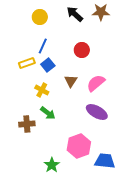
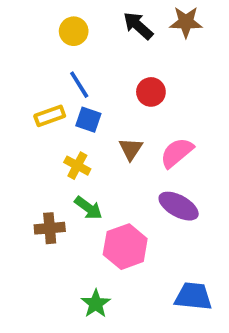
blue line: (43, 46) -> (79, 85), turned -56
blue square: (48, 65) -> (88, 120), turned -32
pink hexagon: (79, 146) -> (125, 247), moved

